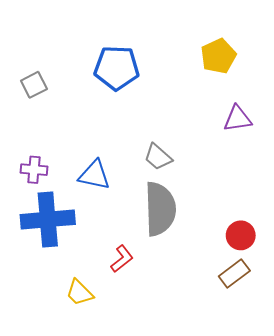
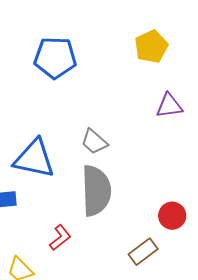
blue triangle: (94, 175) -> (34, 159), size x1.4
brown rectangle: (234, 274) -> (143, 252), moved

